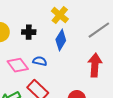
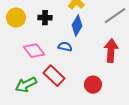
blue semicircle: (40, 61) -> (65, 47), moved

